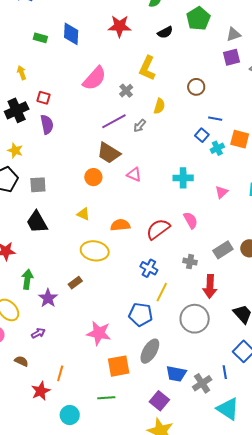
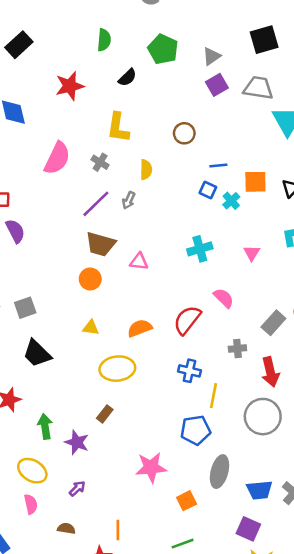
orange square: (119, 366) -> (187, 501), size x0.7

